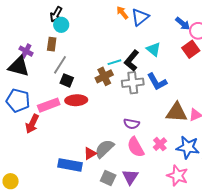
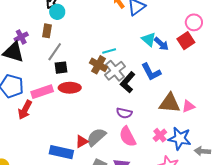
blue arrow: (183, 24) -> (161, 44), moved
purple cross: (26, 51) -> (21, 37), turned 32
black L-shape: (132, 61) -> (128, 82), moved
brown cross: (104, 76) -> (99, 65), turned -36
black square: (67, 80) -> (61, 68), turned -32
gray cross: (133, 83) -> (115, 71), moved, turned -35
pink cross: (160, 144) -> (160, 135), moved

